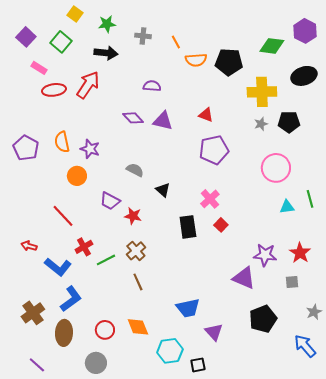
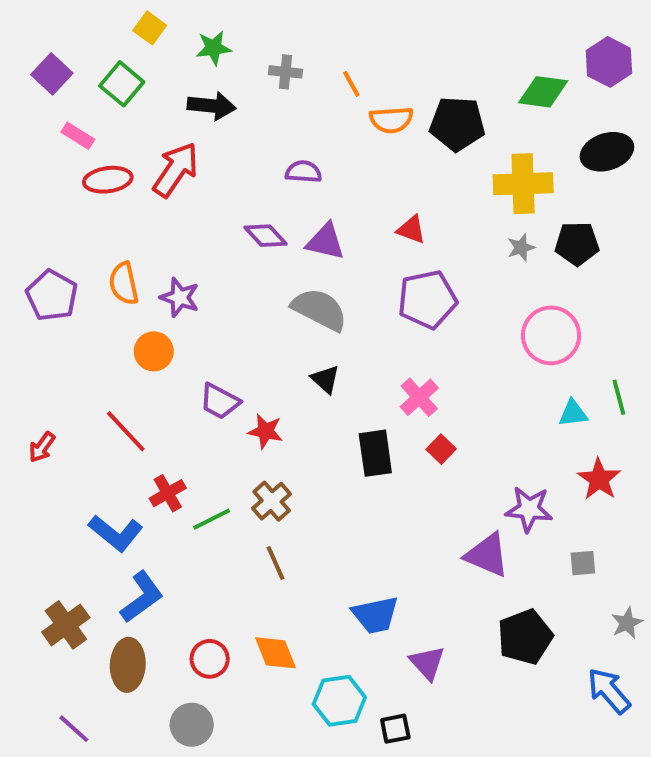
gray semicircle: (135, 170) -> (319, 309), moved, size x1.6
red arrow: (29, 246) -> (42, 447), moved, turned -70
red star: (300, 253) -> (599, 479), moved

